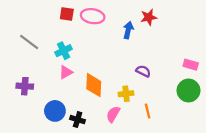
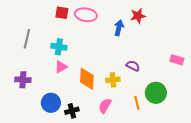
gray line: (29, 42) -> (27, 39), turned 66
cyan cross: (64, 51) -> (59, 47), turned 35
green circle: (189, 90) -> (156, 93), moved
yellow cross: (126, 94) -> (113, 80), moved
black cross: (78, 120) -> (72, 111), turned -32

